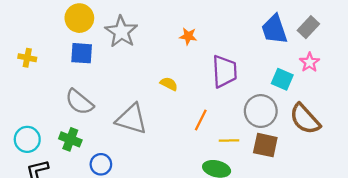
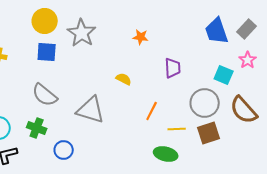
purple trapezoid: (224, 71) -> (173, 68), size x0.7
brown square: (265, 145) -> (209, 133), turned -30

